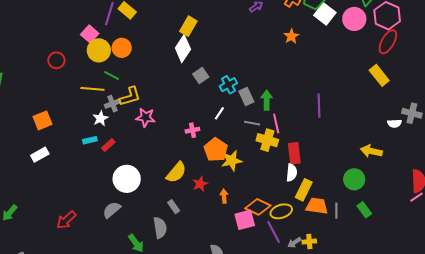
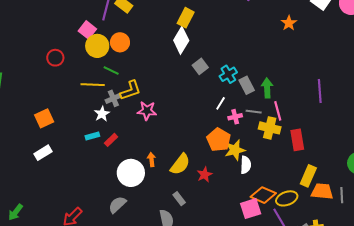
pink cross: (192, 130) -> (235, 117), moved
white semicircle: (292, 173) -> (246, 165), moved
orange arrow: (224, 196) -> (151, 159), moved

